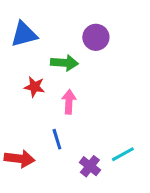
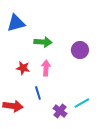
purple circle: (96, 37) -> (80, 50), moved
red star: (34, 87) -> (23, 68), moved

